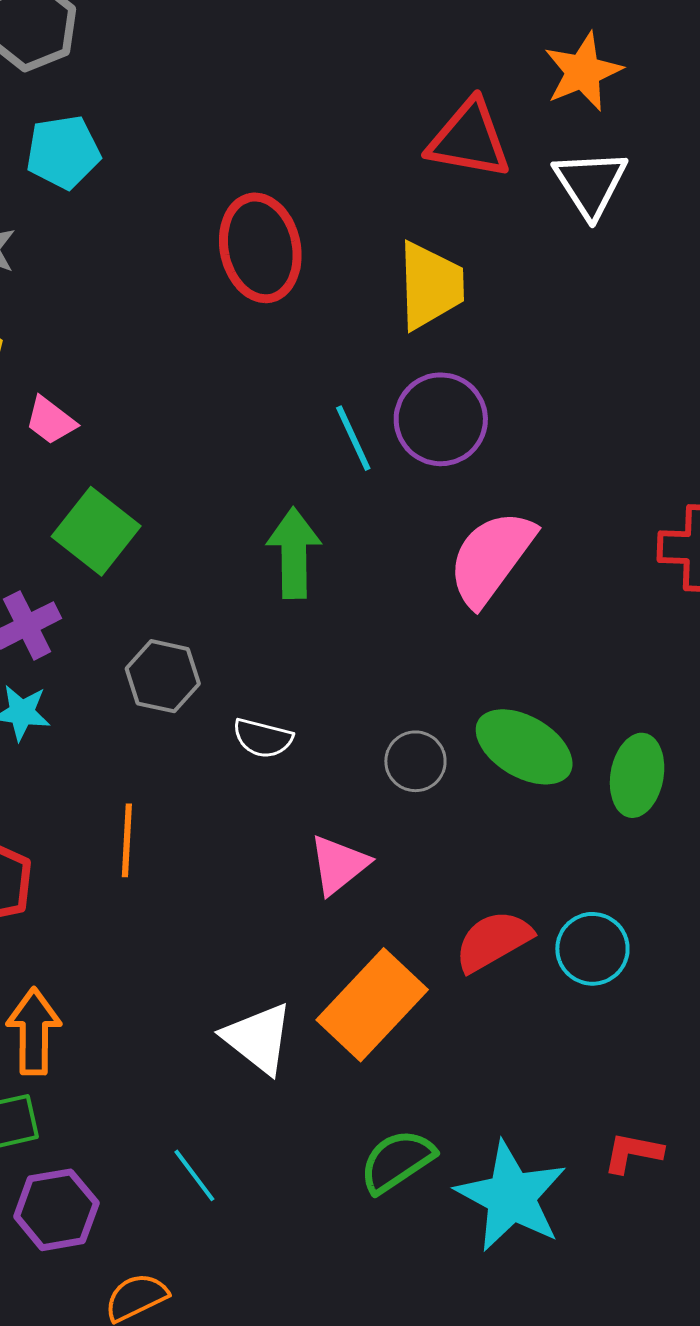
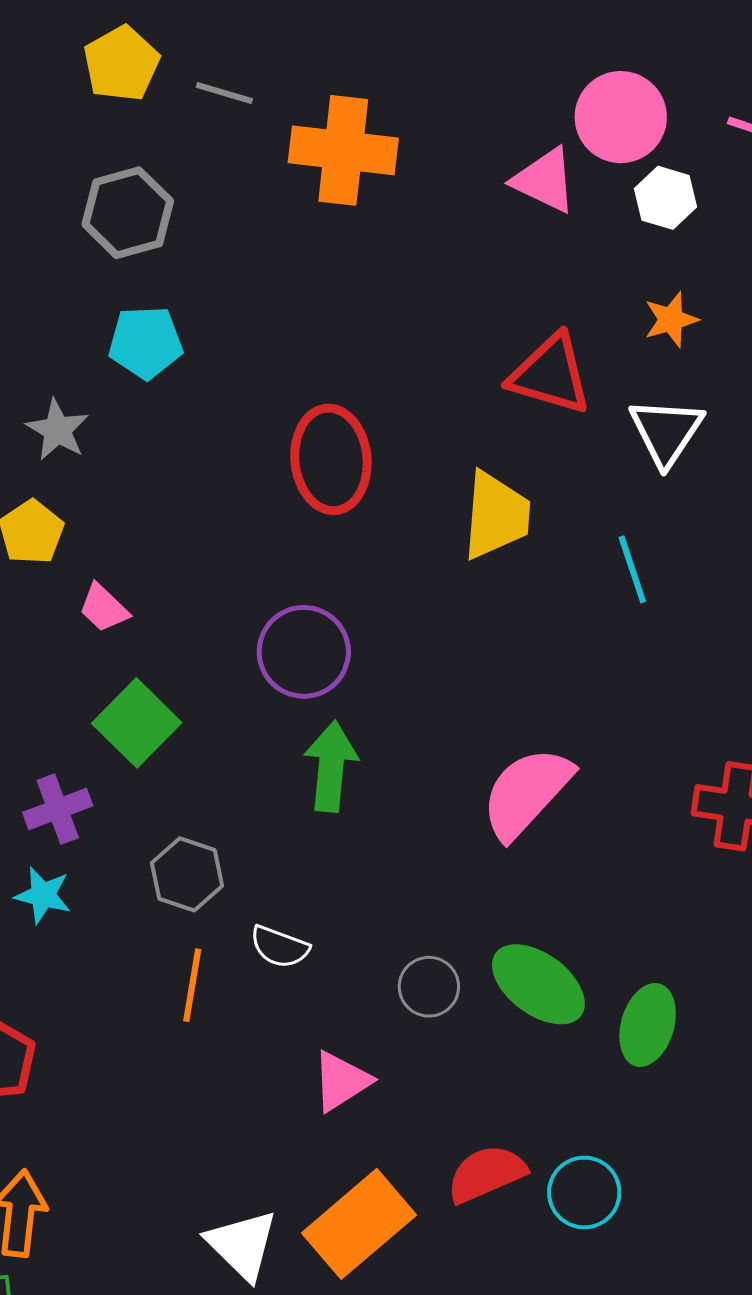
orange star: (583, 72) -> (671, 320), size x0.7
purple circle: (441, 419) -> (304, 652), moved
cyan line: (353, 438) -> (632, 569), moved
orange line: (127, 840) -> (192, 985), moved

